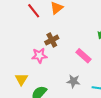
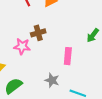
pink rectangle: (83, 56) -> (68, 56), turned 42

